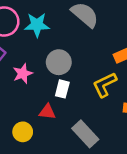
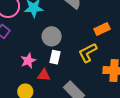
pink star: (23, 73) -> (28, 61), moved

